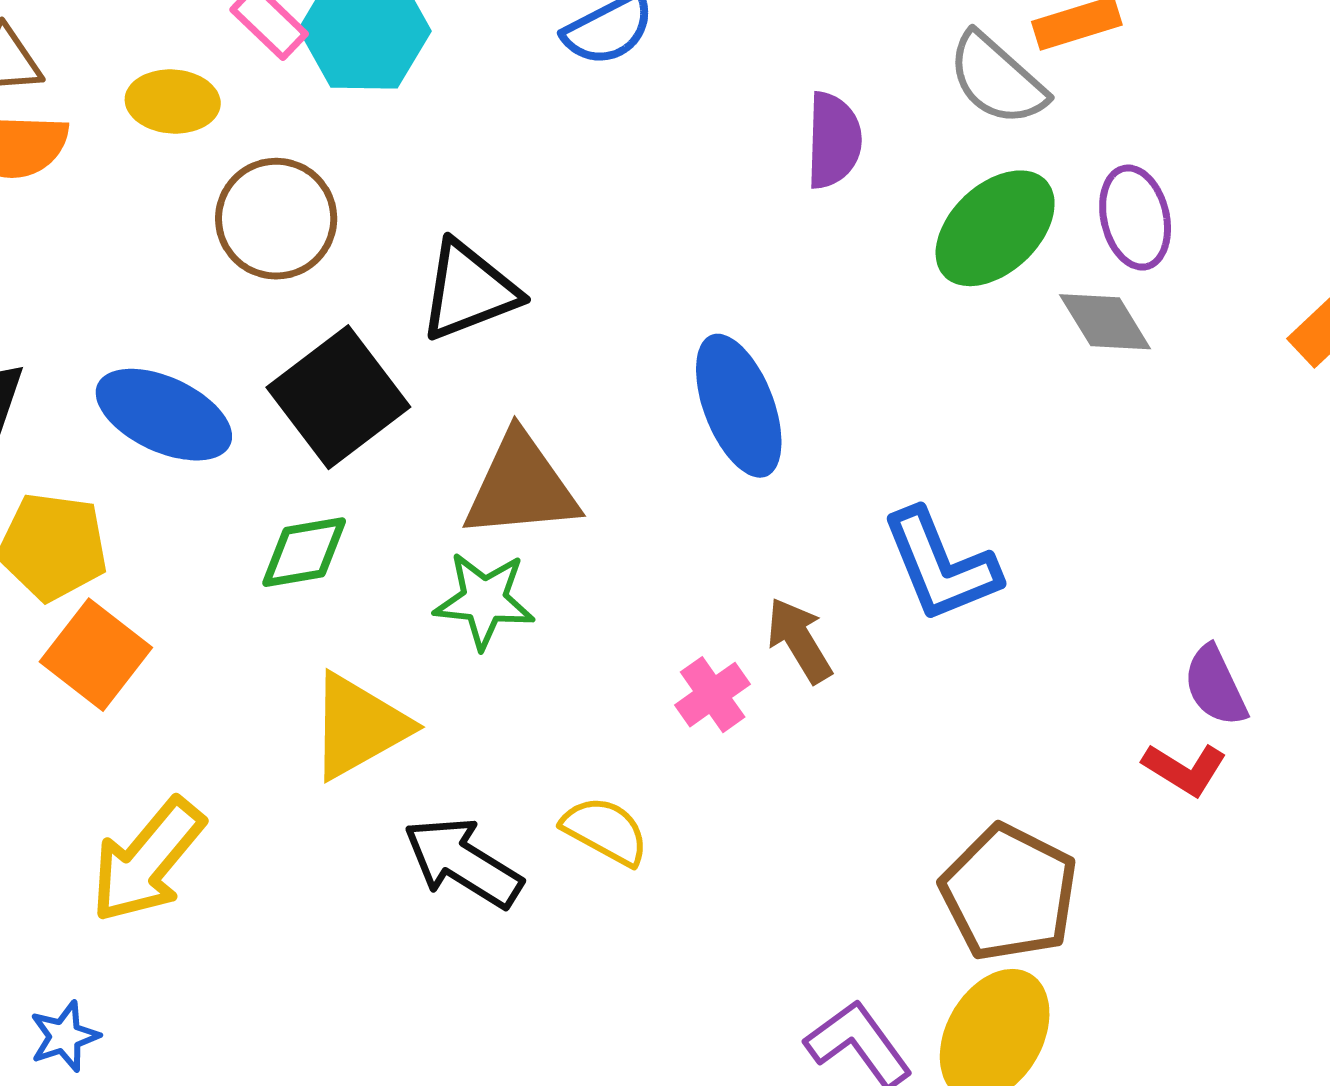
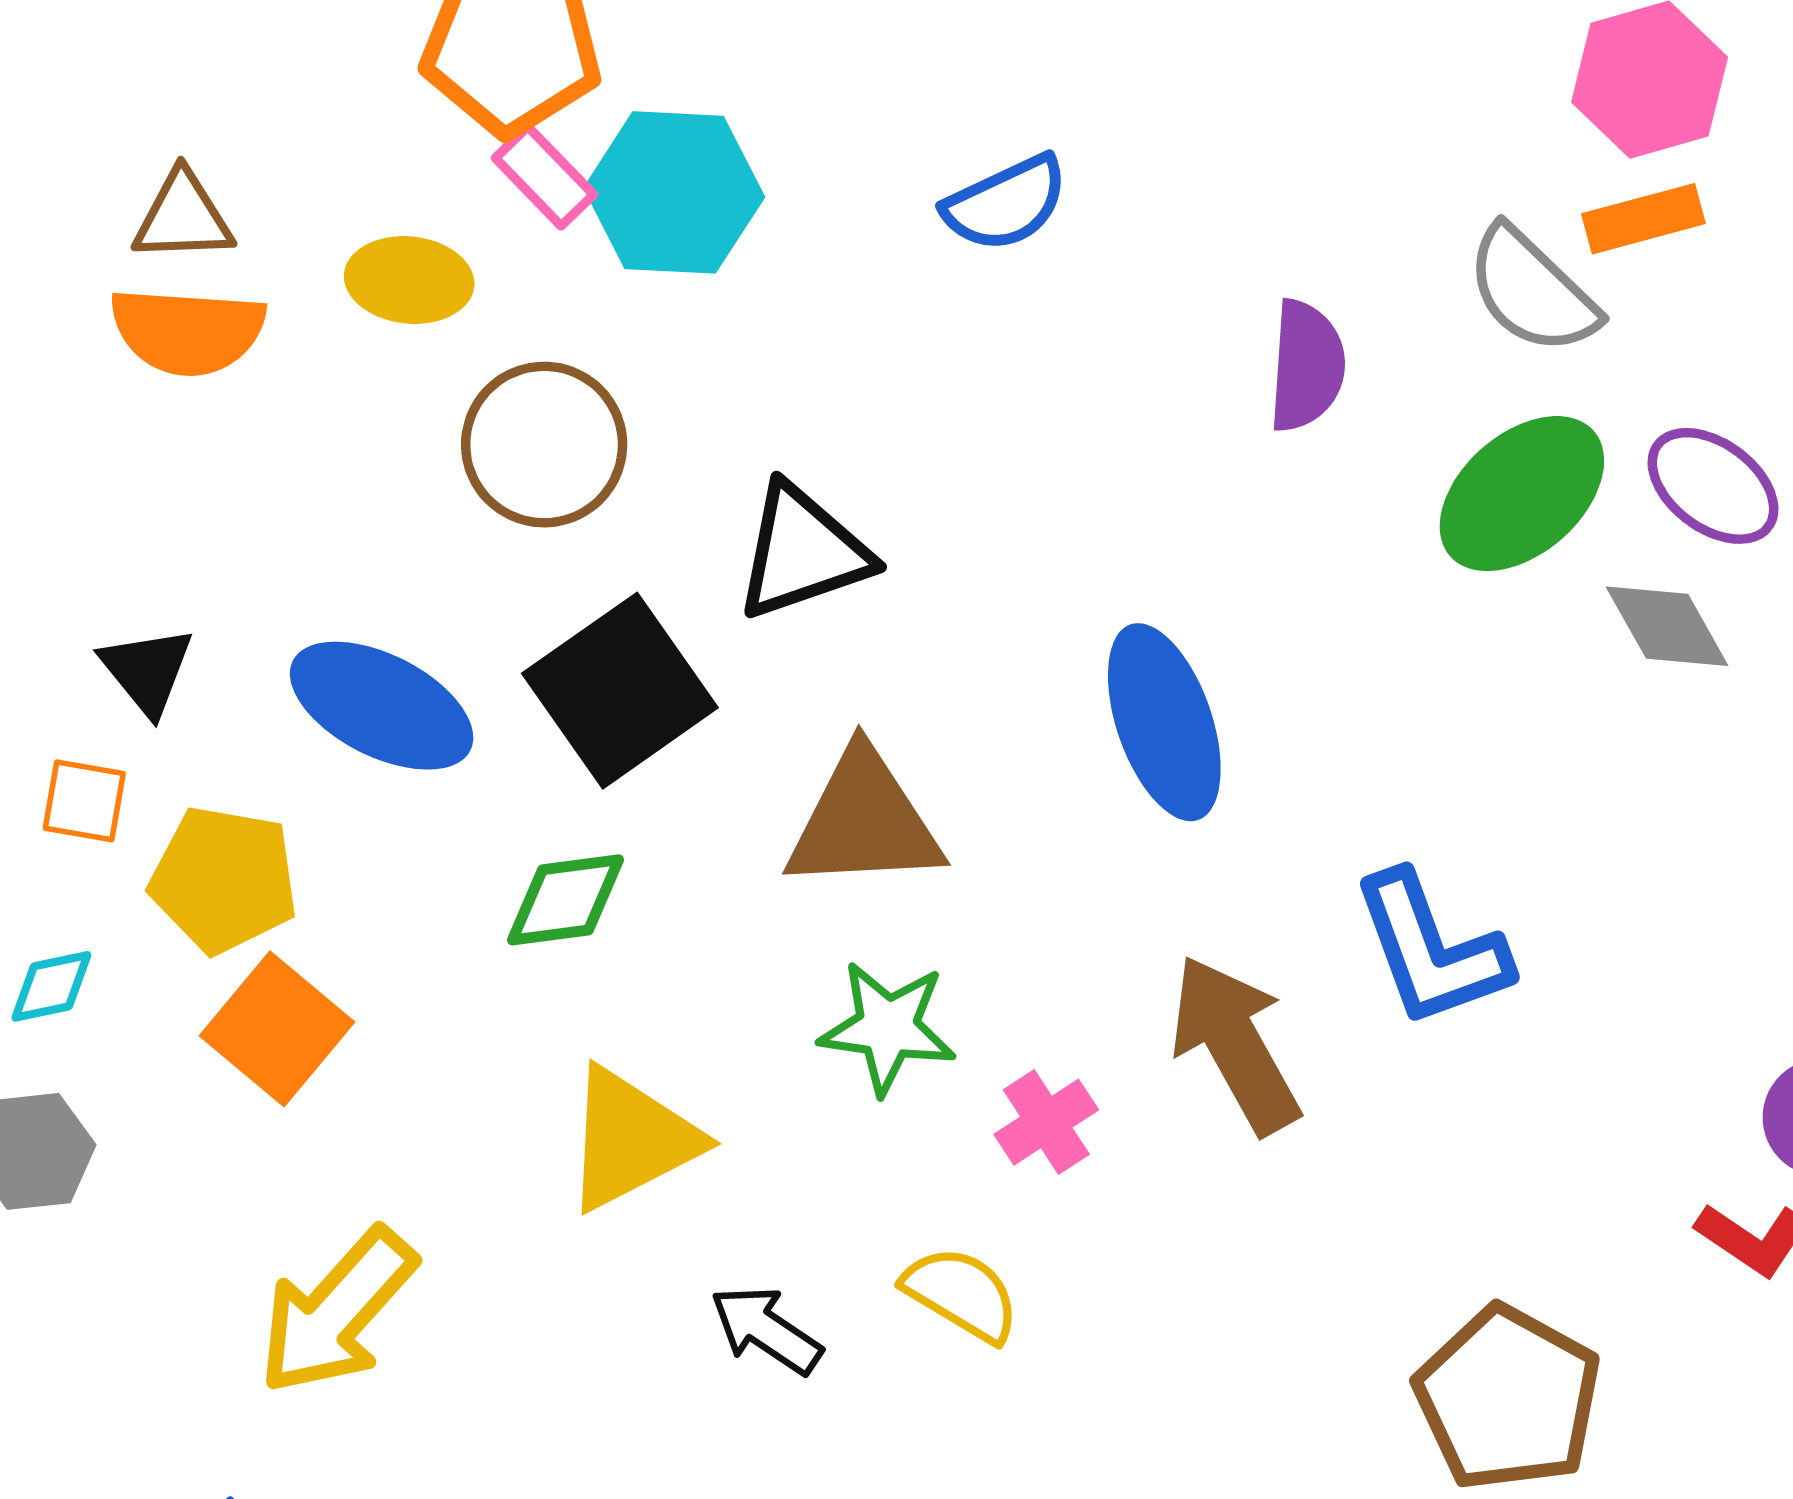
purple ellipse: (1135, 218) -> (1713, 486), turned -42
green star: (484, 600) -> (888, 1028), moved
brown arrow: (799, 640) -> (1235, 1044), size x1.5
pink cross: (713, 695) -> (1046, 1122), moved
black arrow: (463, 862) -> (766, 1330), size x0.7

